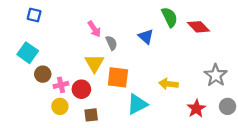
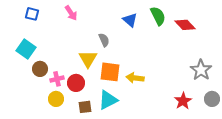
pink arrow: (94, 29) -> (71, 13), moved
blue triangle: (146, 37) -> (130, 20), moved
yellow arrow: (168, 84) -> (135, 78), moved
cyan triangle: (137, 104) -> (108, 100), moved

